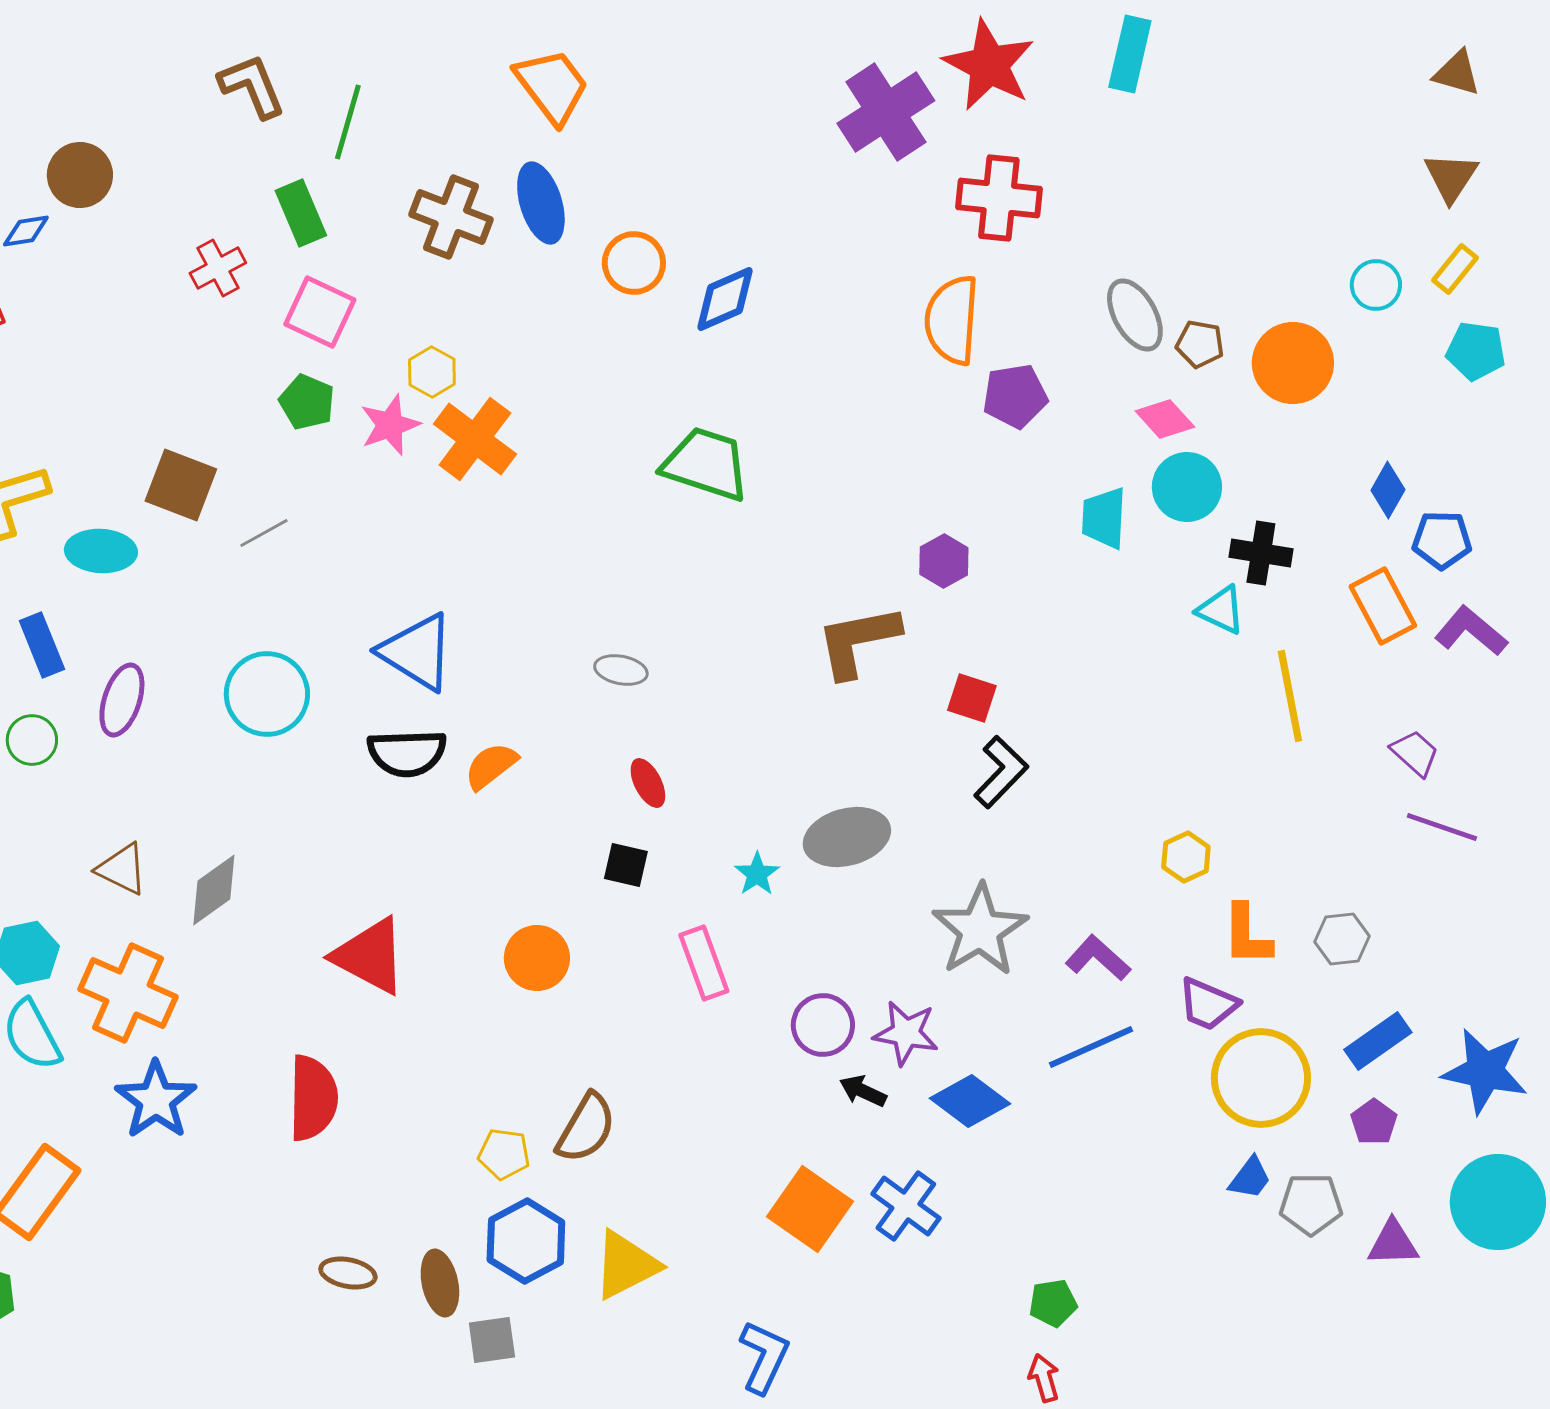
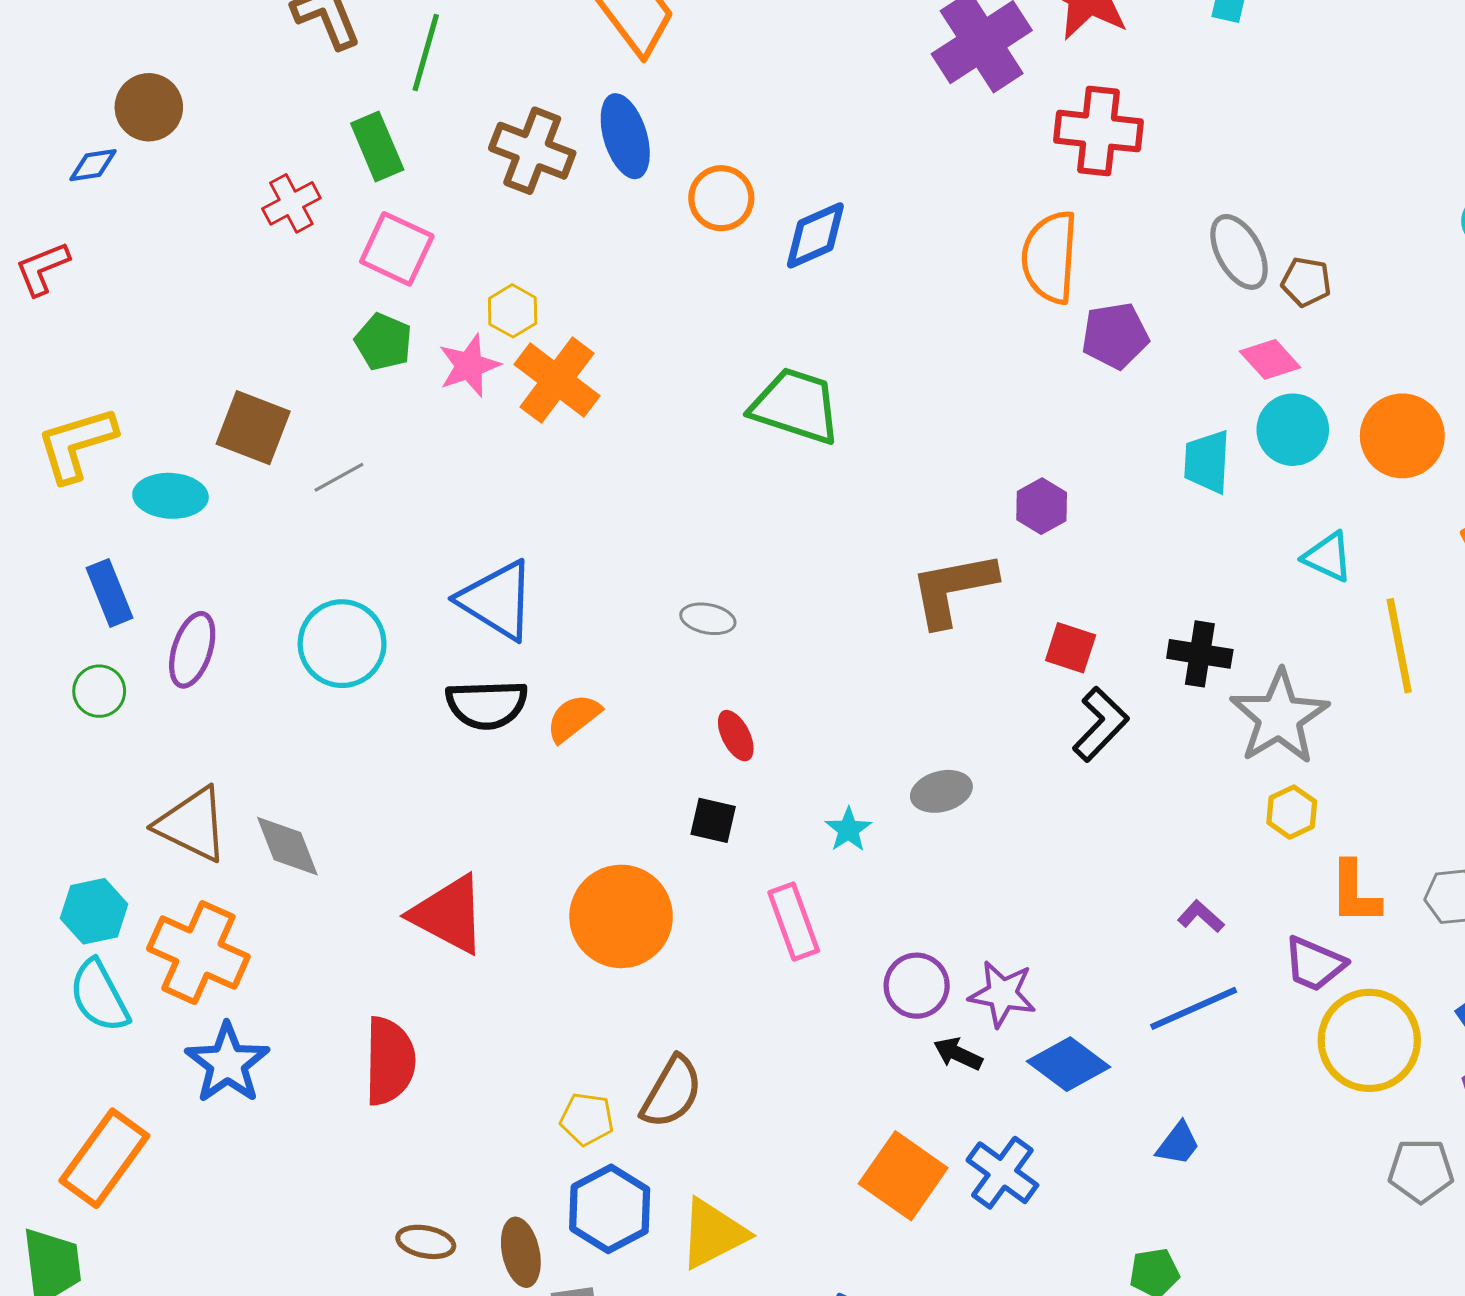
orange circle: (1293, 363) -> (1402, 436), moved
black cross: (1261, 553) -> (1200, 654), moved
gray ellipse: (847, 837) -> (941, 791), size x0.7
brown triangle: (122, 869) -> (192, 824), size x1.4
gray diamond: (214, 890) -> (287, 846), turned -76
gray star: (980, 930) -> (1279, 717), moved
orange circle: (537, 958) -> (621, 916), size x1.5
purple L-shape: (1098, 958) -> (1201, 916), size x0.7
blue trapezoid: (1250, 1178) -> (1178, 1144), moved

